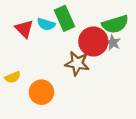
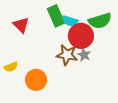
cyan semicircle: (46, 24) -> (70, 21), moved
gray star: (113, 43) -> (84, 55), moved

